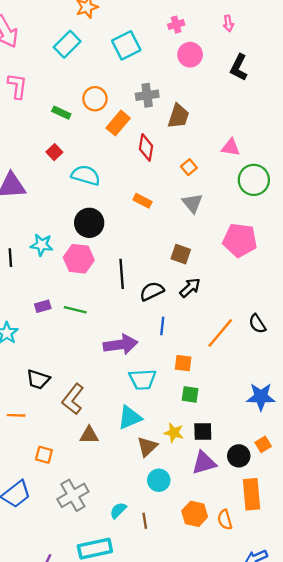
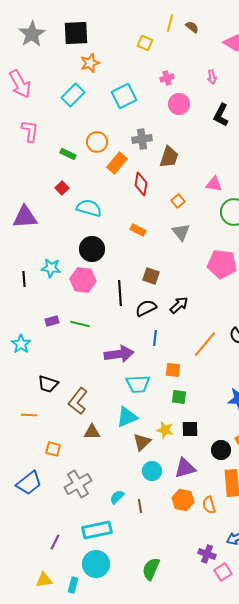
brown square: (181, 254) -> (151, 276), moved
purple triangle: (204, 463) -> (185, 468), moved

